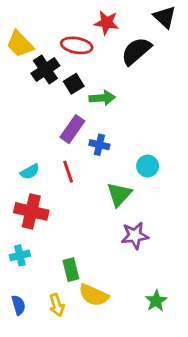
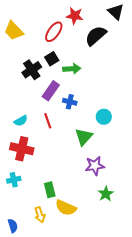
red ellipse: (77, 45) -> (54, 32), turned -65
black cross: (45, 70) -> (32, 70), moved
green star: (156, 301) -> (106, 194), moved
blue semicircle: (18, 305) -> (13, 226), moved

